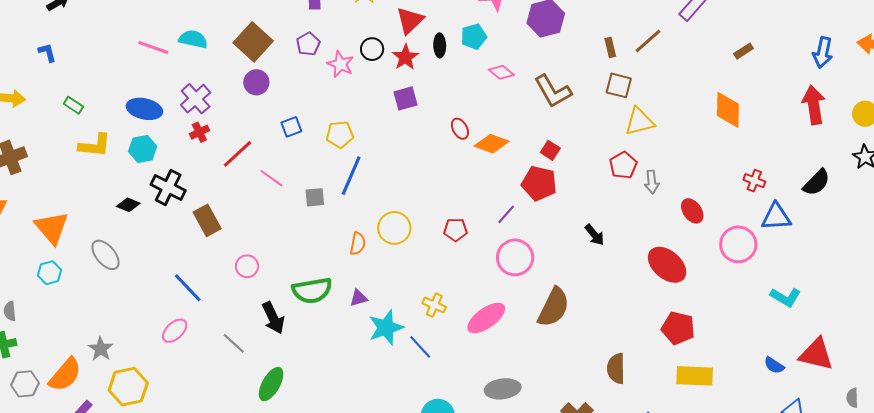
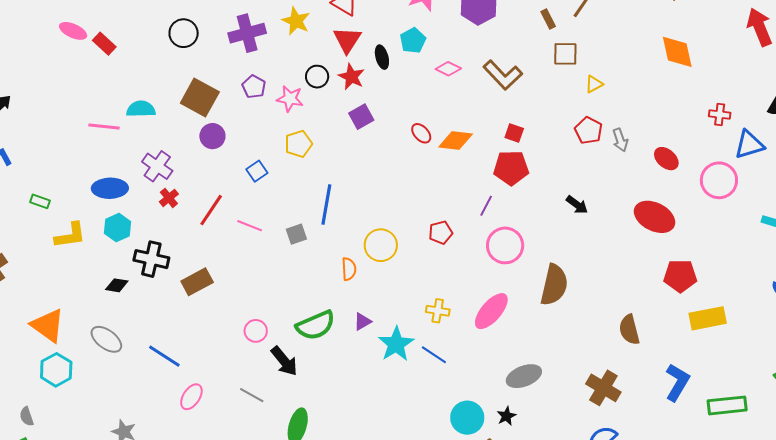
yellow triangle: (639, 122) -> (594, 84), size x0.6
yellow pentagon: (340, 134) -> (298, 144), moved
brown rectangle: (207, 220) -> (197, 282), turned -76
pink circle: (247, 266) -> (256, 331), moved
cyan hexagon: (50, 273) -> (56, 370), size x1.4
blue line: (188, 288) -> (164, 356), moved

